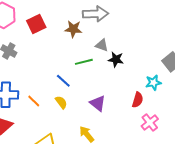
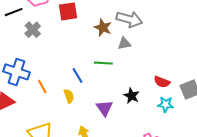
gray triangle: (102, 45) -> (124, 43), moved, turned -48
black star: (116, 59) -> (131, 96), moved
red semicircle: (138, 100) -> (162, 82), moved, turned 77

